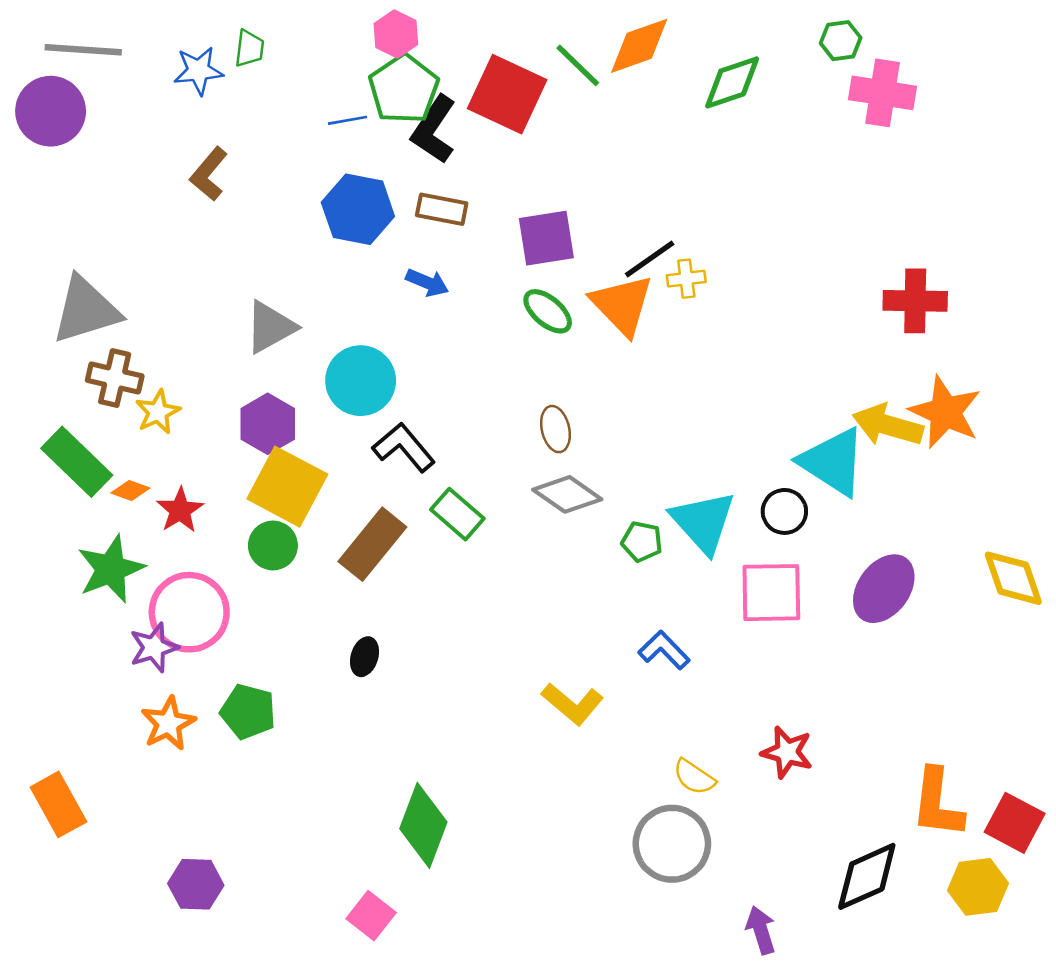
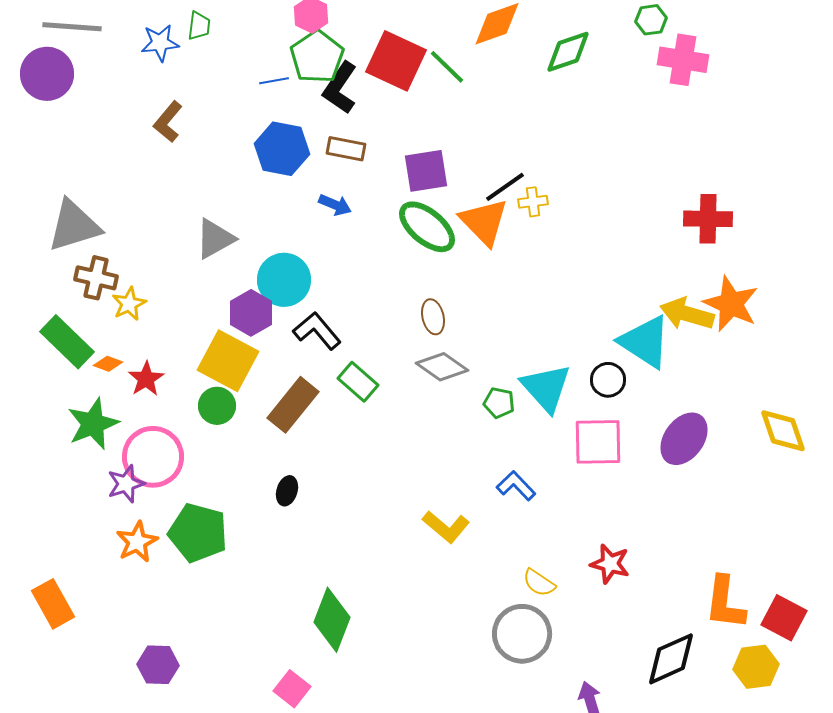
green line: (578, 65) -> (447, 67), moved
green ellipse: (548, 311) -> (427, 227), size x1.5
purple hexagon: (268, 424) -> (251, 313), moved
green pentagon: (248, 712) -> (198, 533), size x1.4

